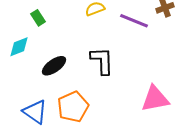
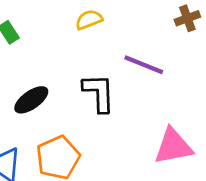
purple line: (134, 21) -> (144, 65), moved

